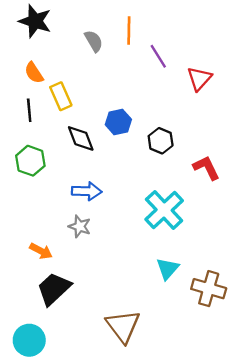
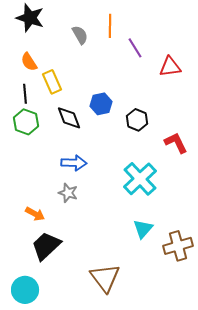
red triangle: (199, 79) -> (170, 67), turned 40
green hexagon: (30, 161) -> (26, 122), moved
brown cross: (209, 289) -> (178, 246), turned -32

